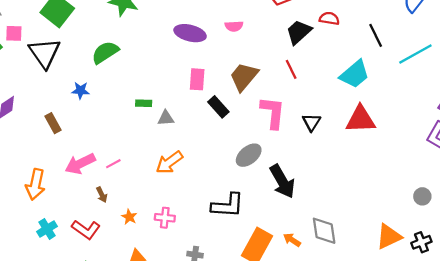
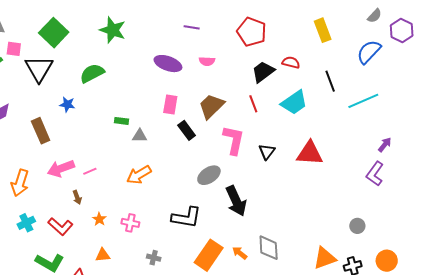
cyan trapezoid: (355, 74) -> (294, 102), moved
brown rectangle: (53, 123) -> (41, 131), size x1.4

